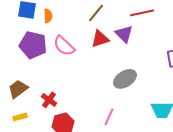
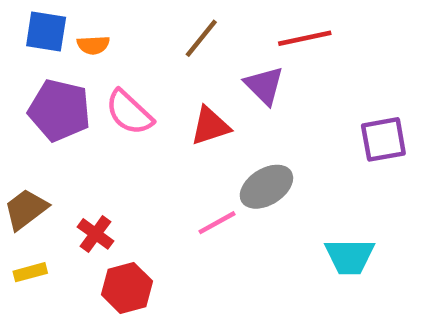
orange semicircle: (48, 16) -> (93, 45), turned 88
red triangle: (100, 39) -> (210, 126), moved
pink line: (109, 117) -> (217, 223), moved, turned 36

